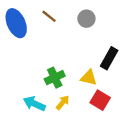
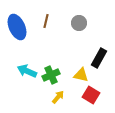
brown line: (49, 16) -> (46, 21), turned 64
cyan arrow: (34, 104) -> (27, 71), moved

